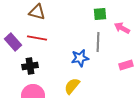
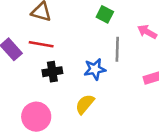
green square: (100, 14) -> (105, 14), moved, turned 32
black cross: (30, 66) -> (52, 72), moved

